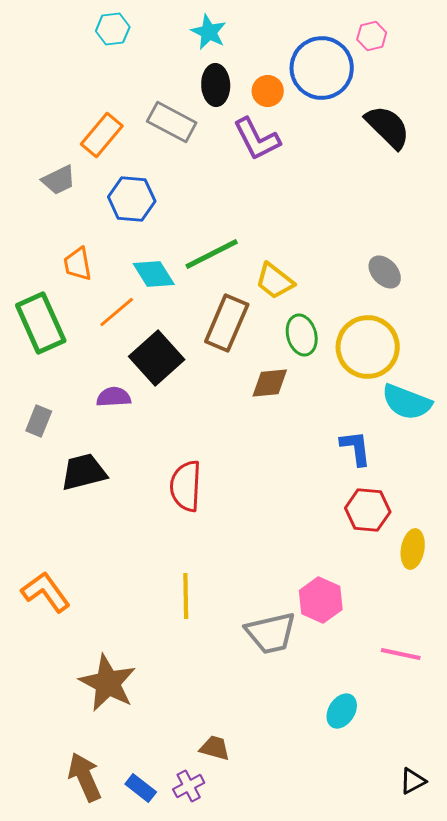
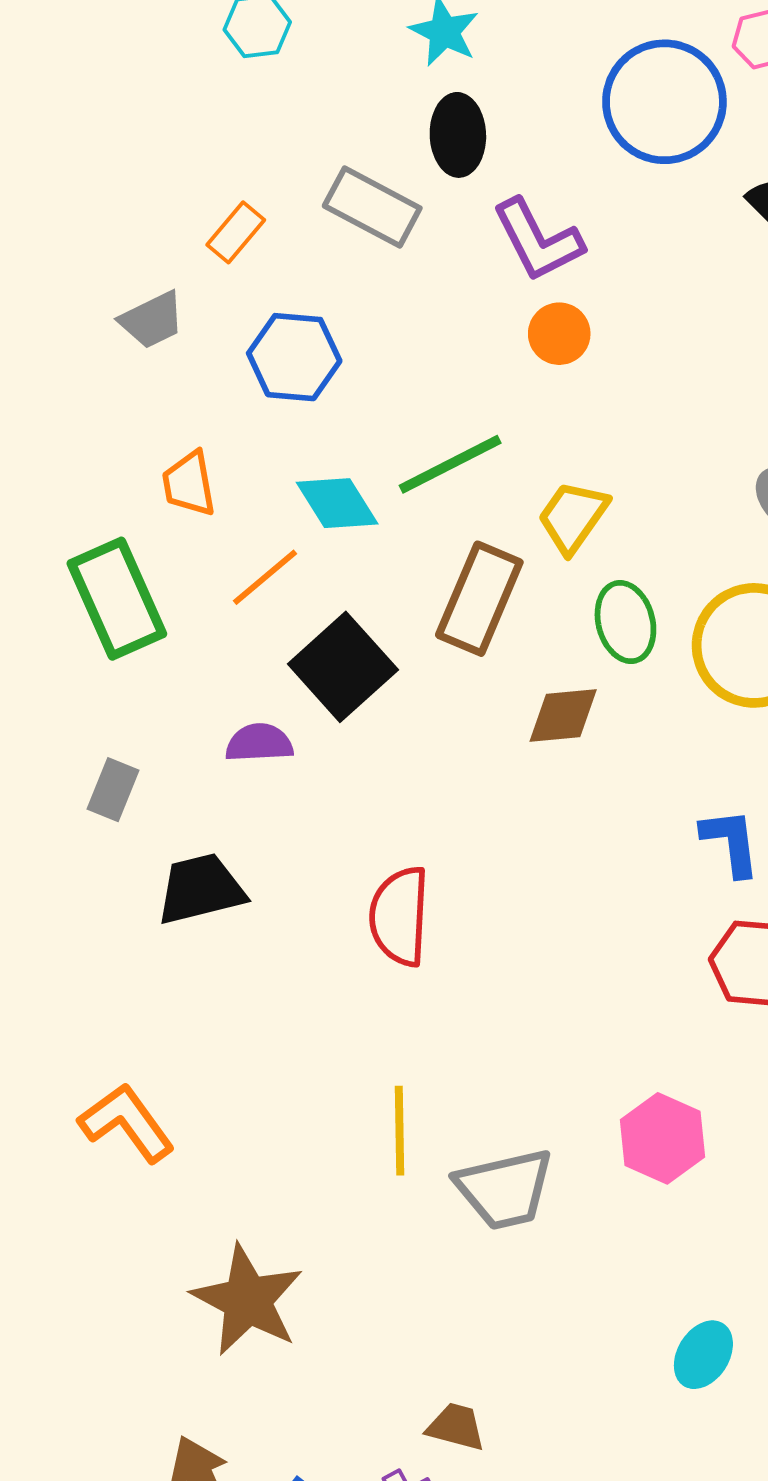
orange circle: (268, 91) -> (559, 334), moved
orange rectangle: (102, 135) -> (236, 232), size x0.7
yellow trapezoid: (275, 281) -> (573, 517), turned 87
gray trapezoid: (271, 633) -> (505, 1189), moved

